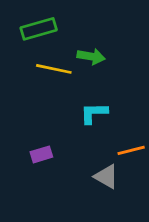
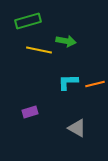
orange line: (131, 150) -> (95, 84), moved

